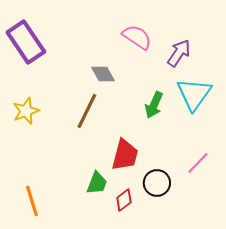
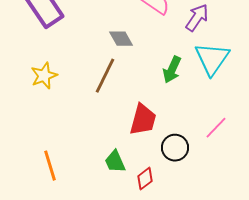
green trapezoid: (97, 183) -> (115, 162), moved, turned 135
red diamond: (124, 200) -> (145, 179), moved

